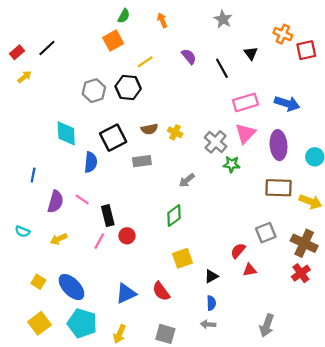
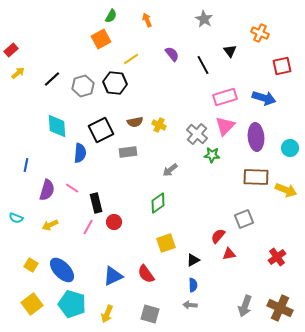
black line: (47, 48) -> (52, 79), moved
red square: (306, 50) -> (282, 66), moved
brown cross: (304, 243) -> (280, 308), moved

